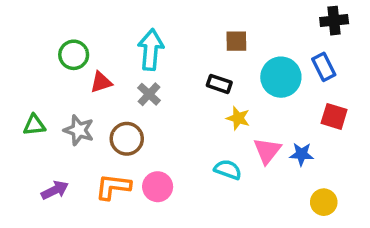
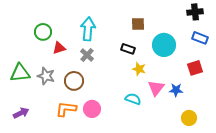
blue rectangle: (324, 67) -> (200, 38), moved, turned -42
red square: (334, 116) -> (195, 68), turned -35
green triangle: (34, 125) -> (20, 73), size x1.5
purple arrow: (55, 190) -> (21, 113), moved

